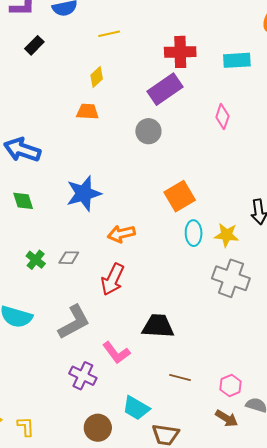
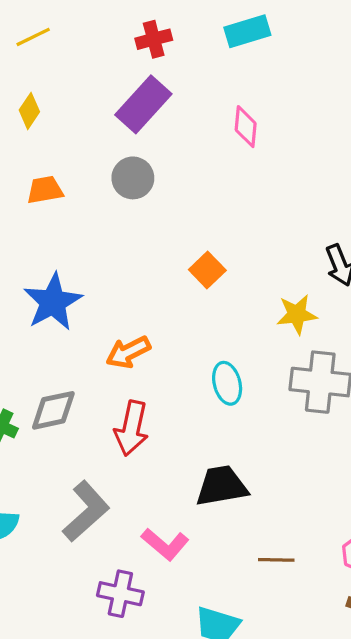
red cross: (180, 52) -> (154, 39), size x0.7
orange trapezoid: (88, 112) -> (45, 190), moved
orange square: (180, 196) -> (207, 270), size x0.7
cyan ellipse: (194, 233) -> (227, 383), moved
gray diamond: (69, 258) -> (53, 410), size x1.4

